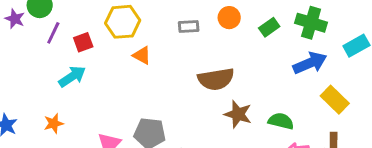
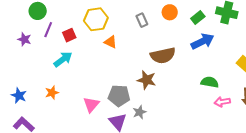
purple star: (15, 19) -> (24, 39), moved
gray rectangle: (189, 27) -> (142, 20), turned 72
blue arrow: (310, 63) -> (203, 41), moved
brown star: (238, 114) -> (147, 80), moved

